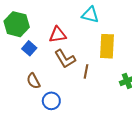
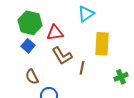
cyan triangle: (90, 15) -> (86, 14), turned -48
green hexagon: (17, 24) -> (30, 23), moved

